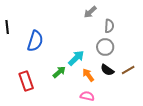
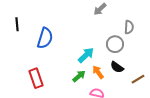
gray semicircle: (109, 26) -> (129, 27), moved
brown line: (128, 70) -> (138, 79), moved
green arrow: (59, 72) -> (79, 76), moved

